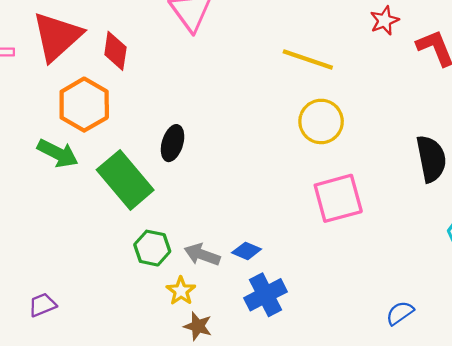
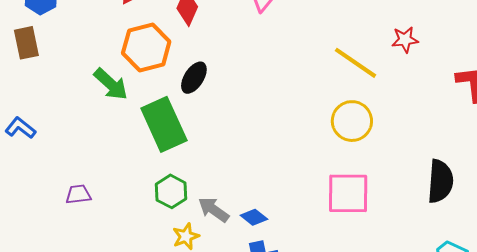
red star: (384, 21) -> (405, 40), moved
black ellipse: (173, 143) -> (194, 78), moved
purple trapezoid: (42, 305) -> (78, 194), moved

